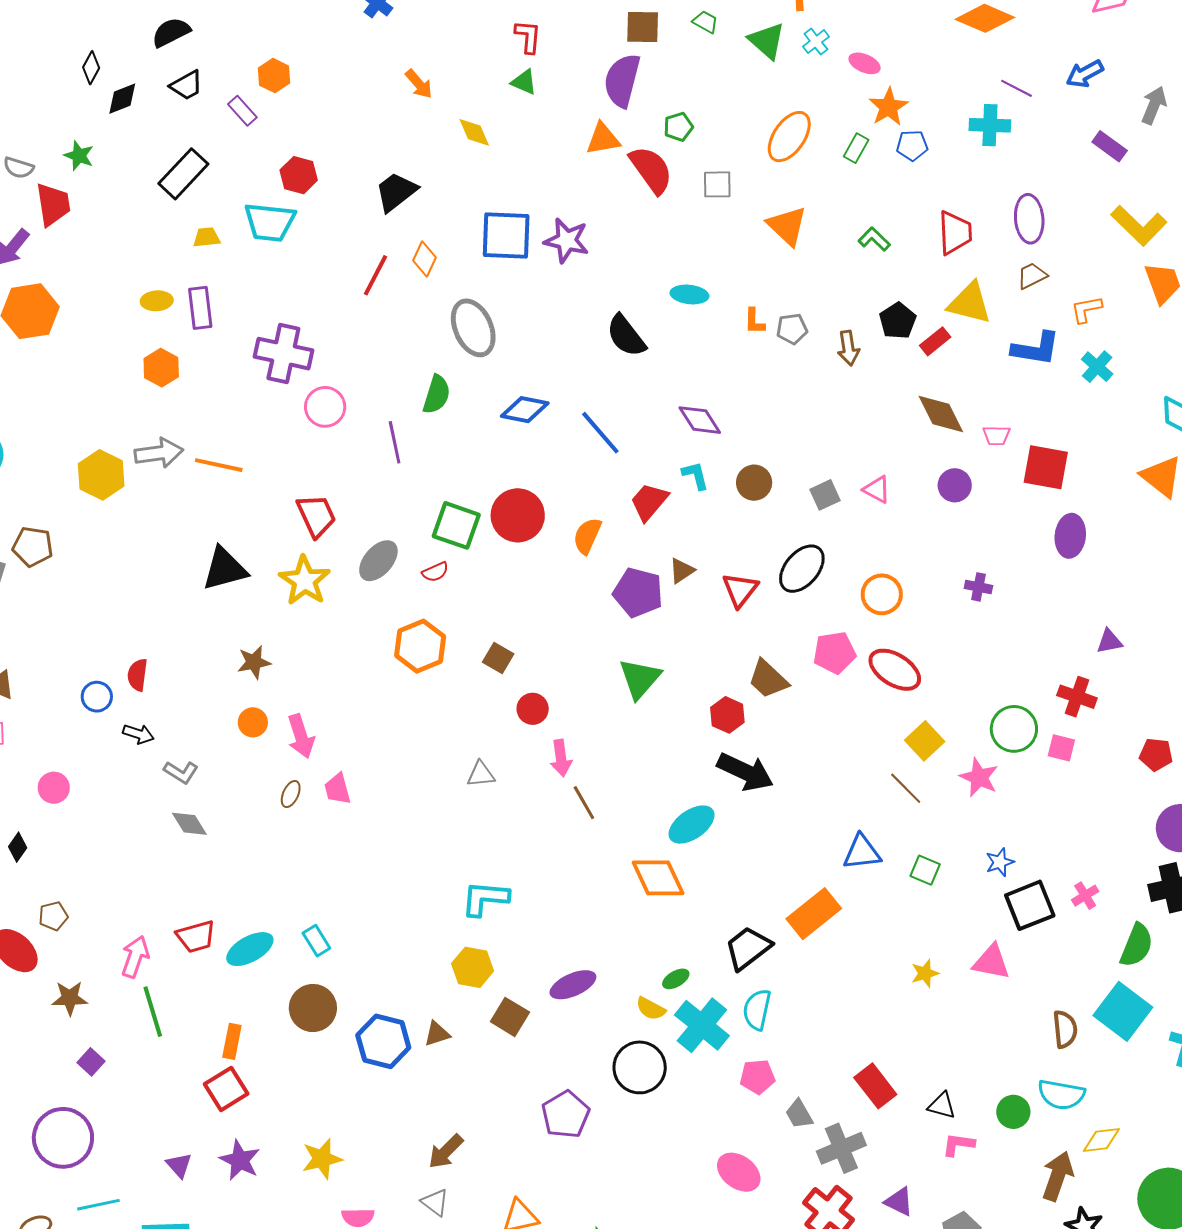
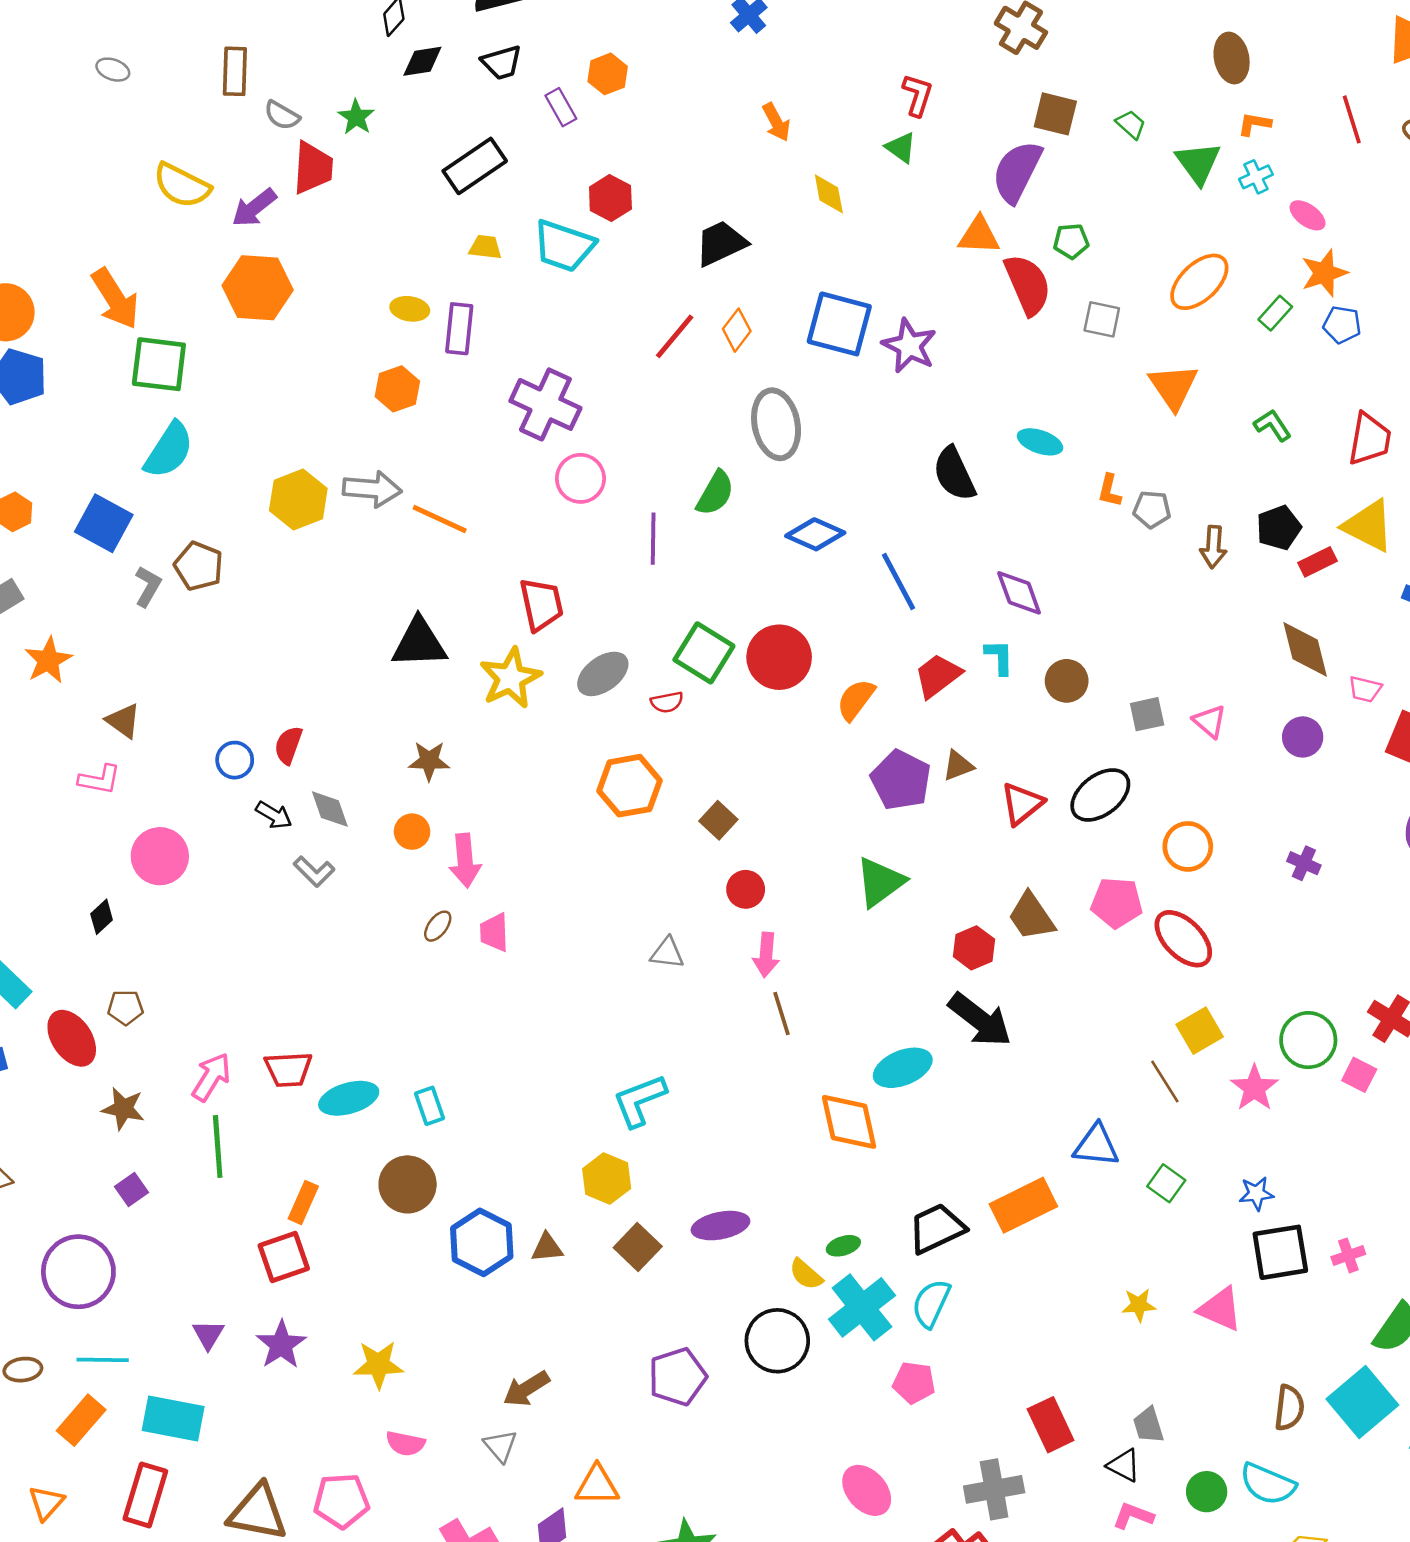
pink circle: (54, 788) -> (160, 856), size x1.5
gray diamond: (189, 824) -> (330, 809), moved
cyan L-shape: (485, 898) -> (640, 1100), turned -39
gray trapezoid: (799, 1114) -> (1148, 1425), moved

